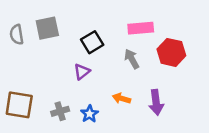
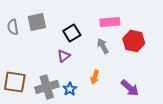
orange arrow: (122, 98) -> (95, 77), turned -88
purple arrow: (156, 102) -> (130, 88), moved, turned -42
gray cross: (60, 111) -> (47, 87), size x1.6

